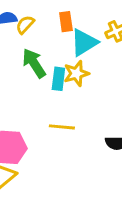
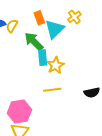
green arrow: (34, 63) -> (34, 42), moved
yellow star: (76, 73) -> (56, 65), moved

